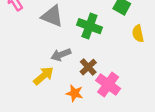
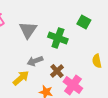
gray triangle: (52, 16) -> (28, 30), turned 42
yellow semicircle: (138, 34) -> (97, 61), moved

